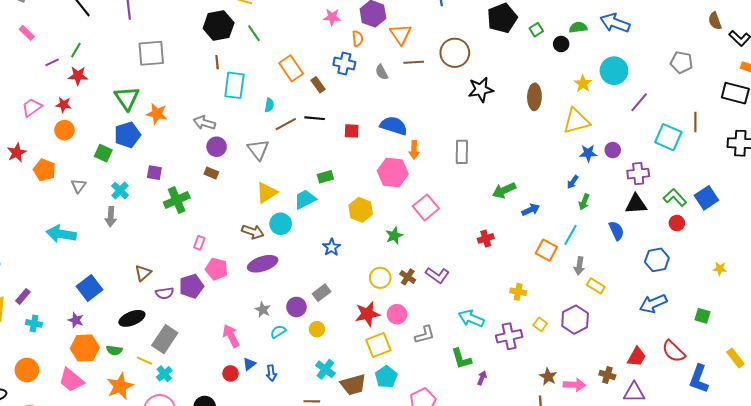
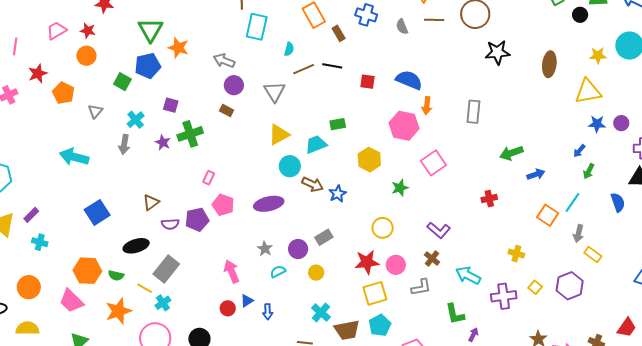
yellow star: (583, 84) -> (598, 55), turned 30
brown arrow: (253, 232) -> (313, 184), moved
brown cross: (408, 277) -> (432, 259), moved
purple star: (76, 320) -> (163, 142), moved

